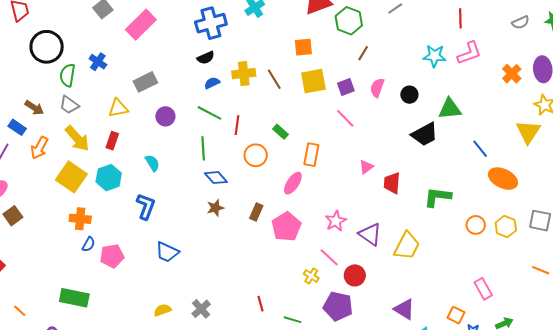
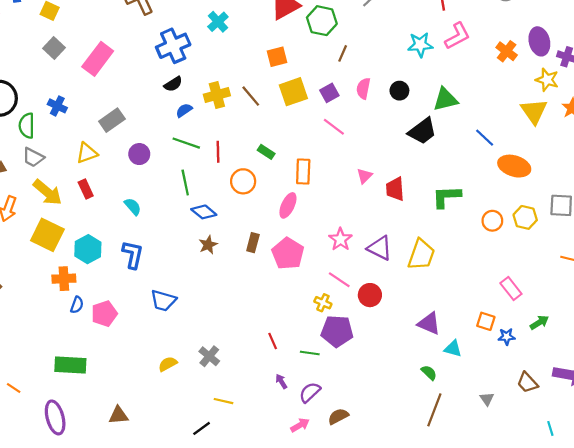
red rectangle: (112, 141) -> (86, 189), turned -36
cyan hexagon: (109, 178) -> (88, 249), moved
purple pentagon: (338, 306) -> (337, 331), moved

